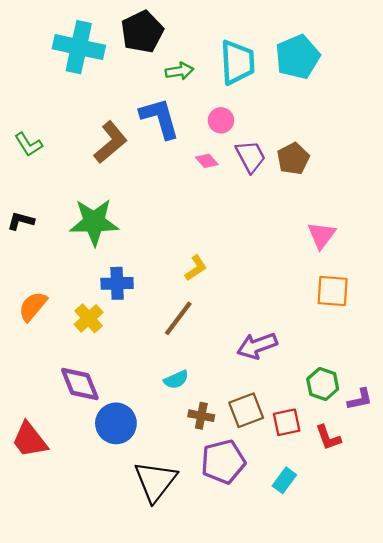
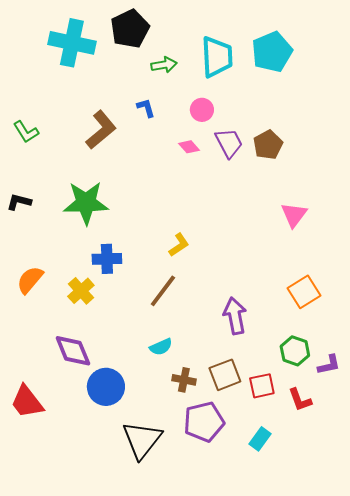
blue L-shape: (160, 118) -> (146, 108), size x0.5
orange square: (333, 291) -> (304, 292), moved, turned -36
purple arrow: (257, 346) -> (235, 316), turned 99

